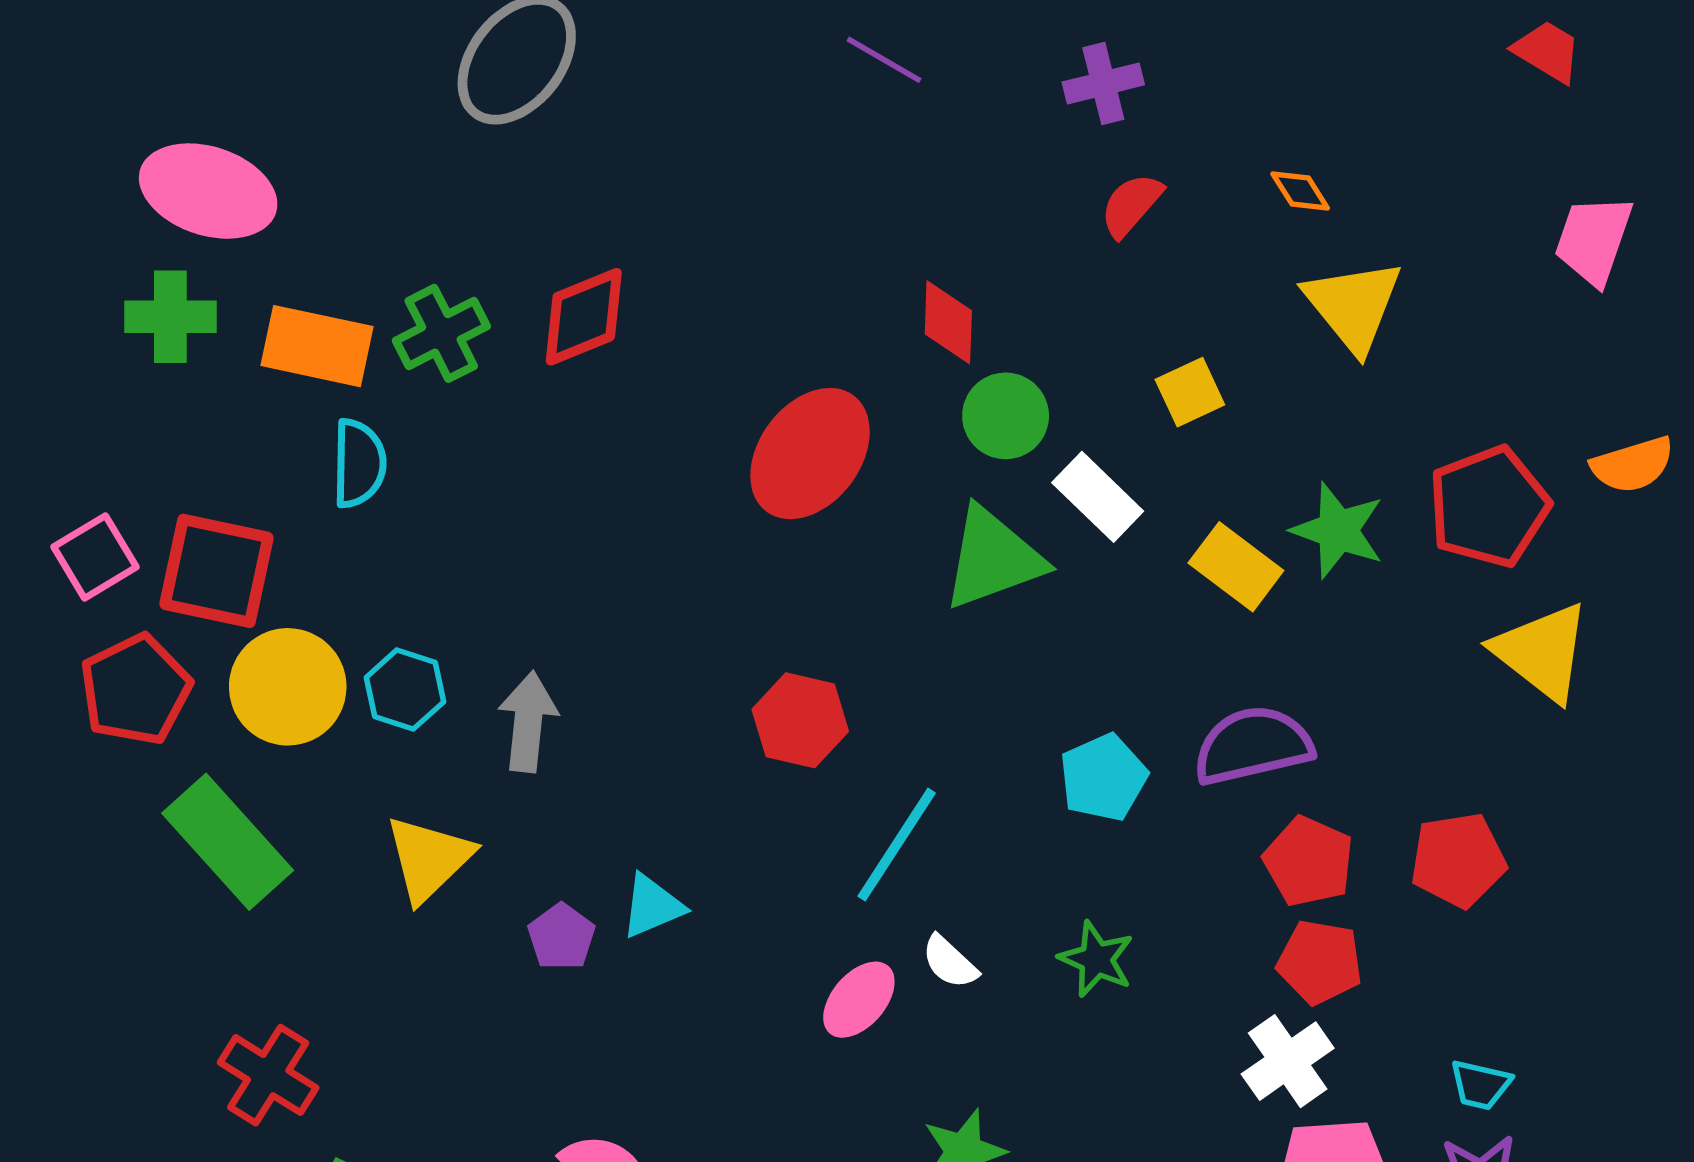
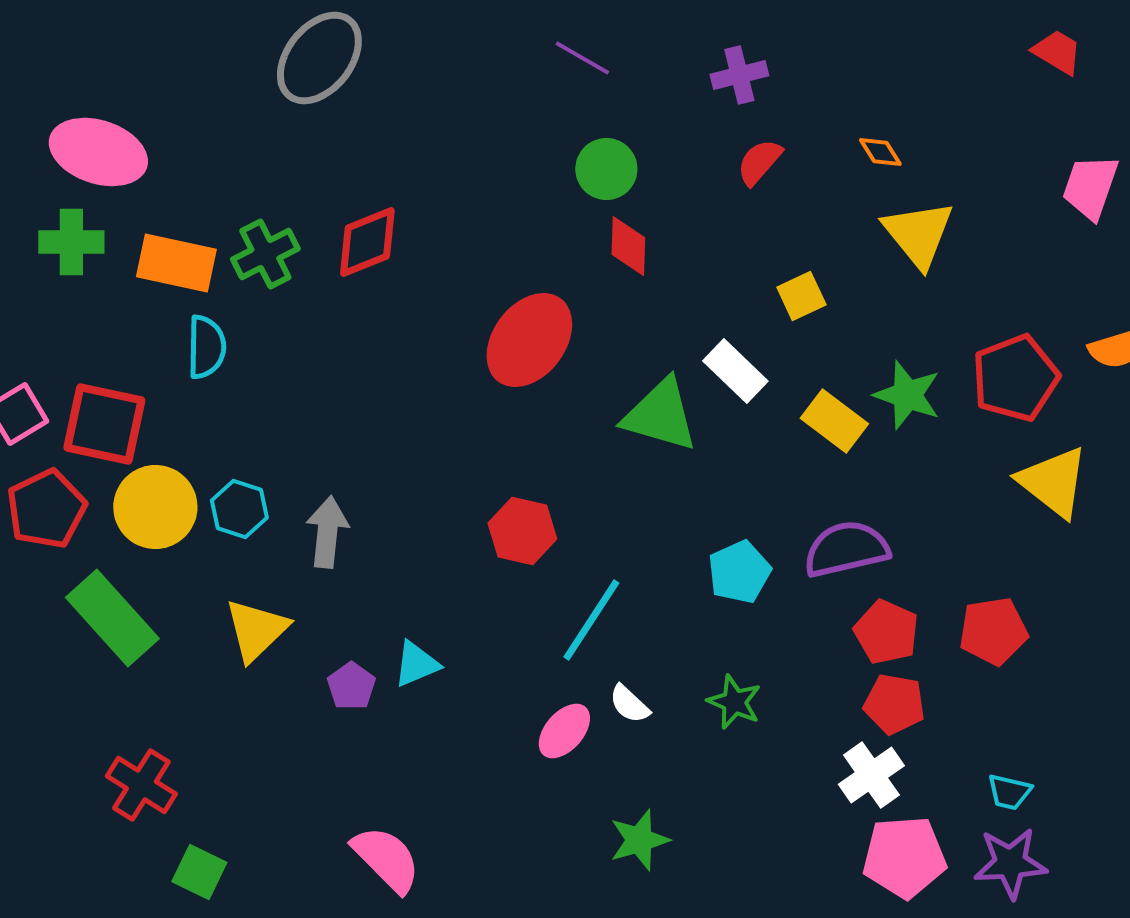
green circle: (1006, 416) -> (606, 169), moved
green triangle: (993, 558) -> (660, 415), turned 36

